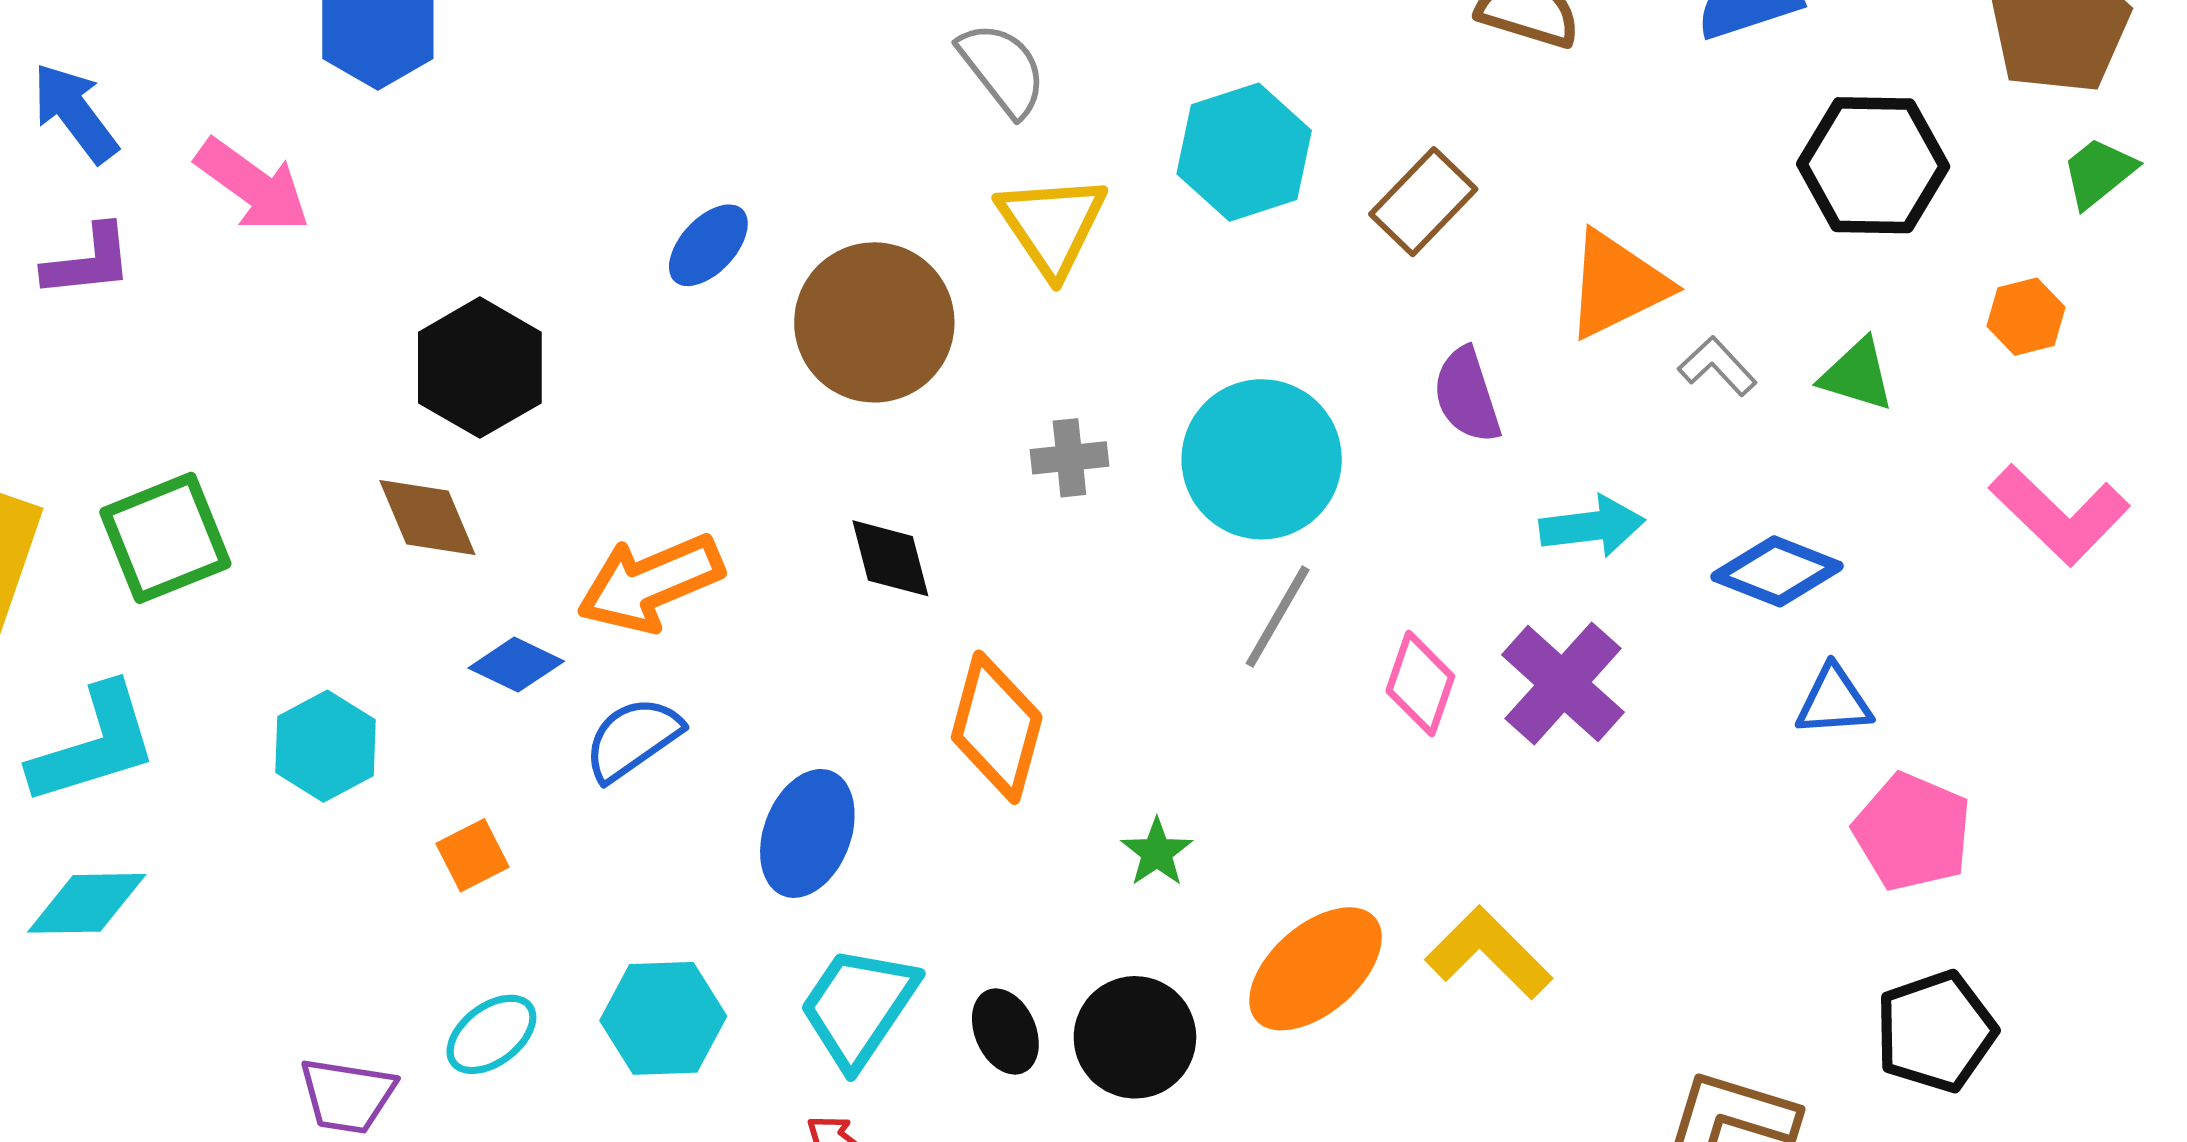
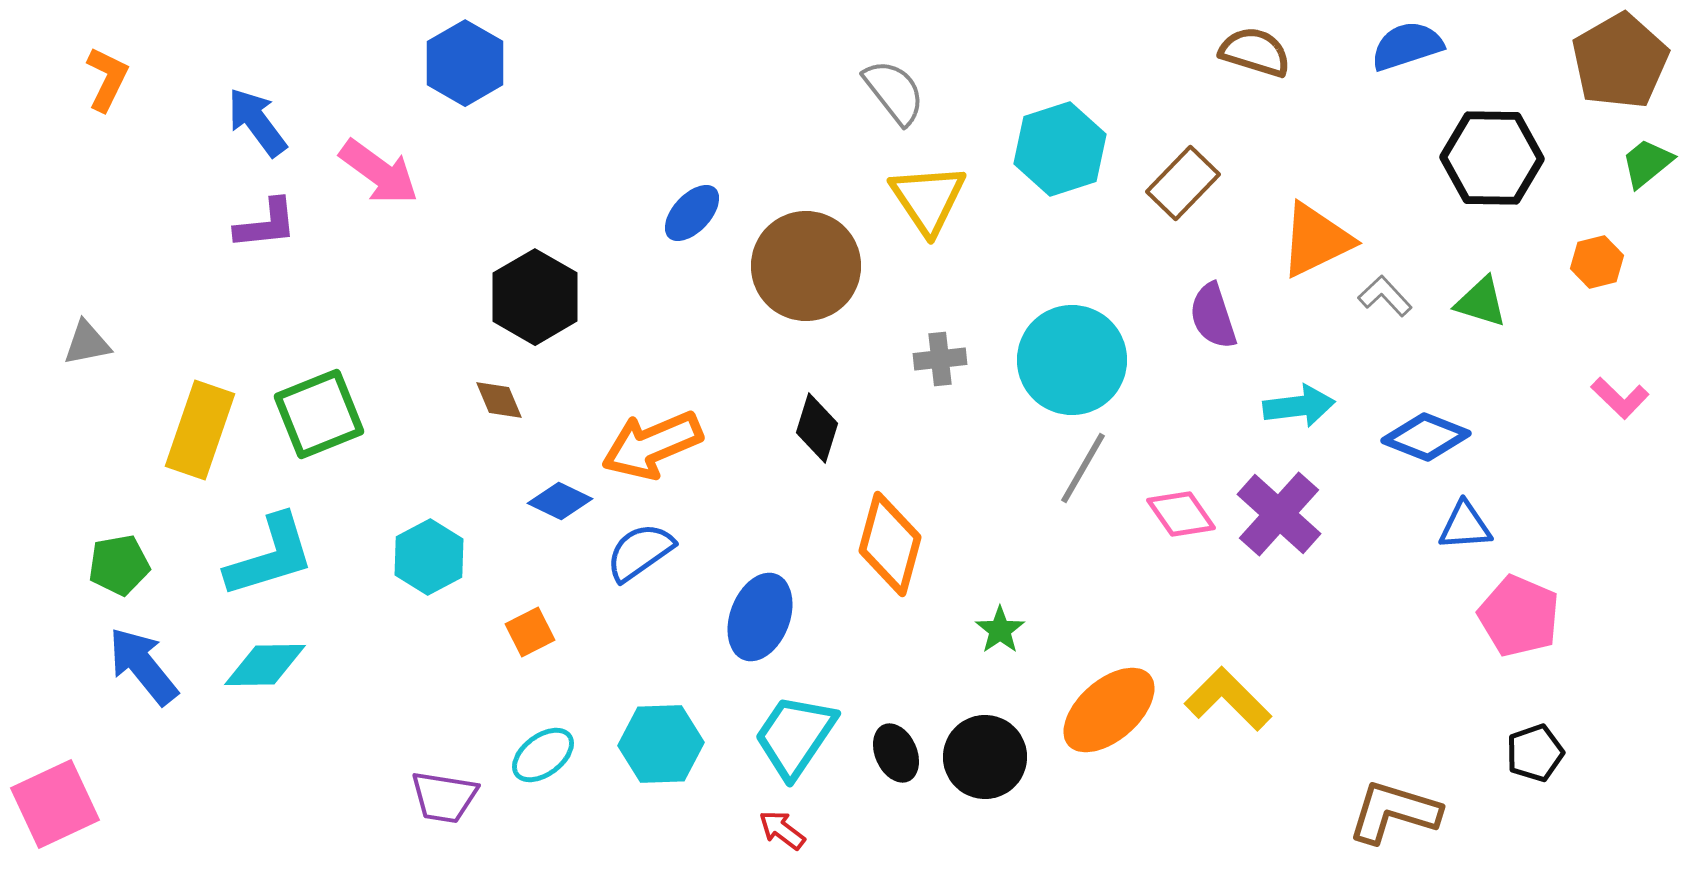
pink L-shape: (2059, 515) -> (1620, 398), size x0.6
brown diamond: (427, 518) -> (499, 400), size x0.7
black diamond: (890, 558) -> (817, 428), turned 32
pink diamond: (1420, 684) -> (1181, 514), turned -54
black pentagon: (1936, 1031) -> (1535, 753), size x0.7

